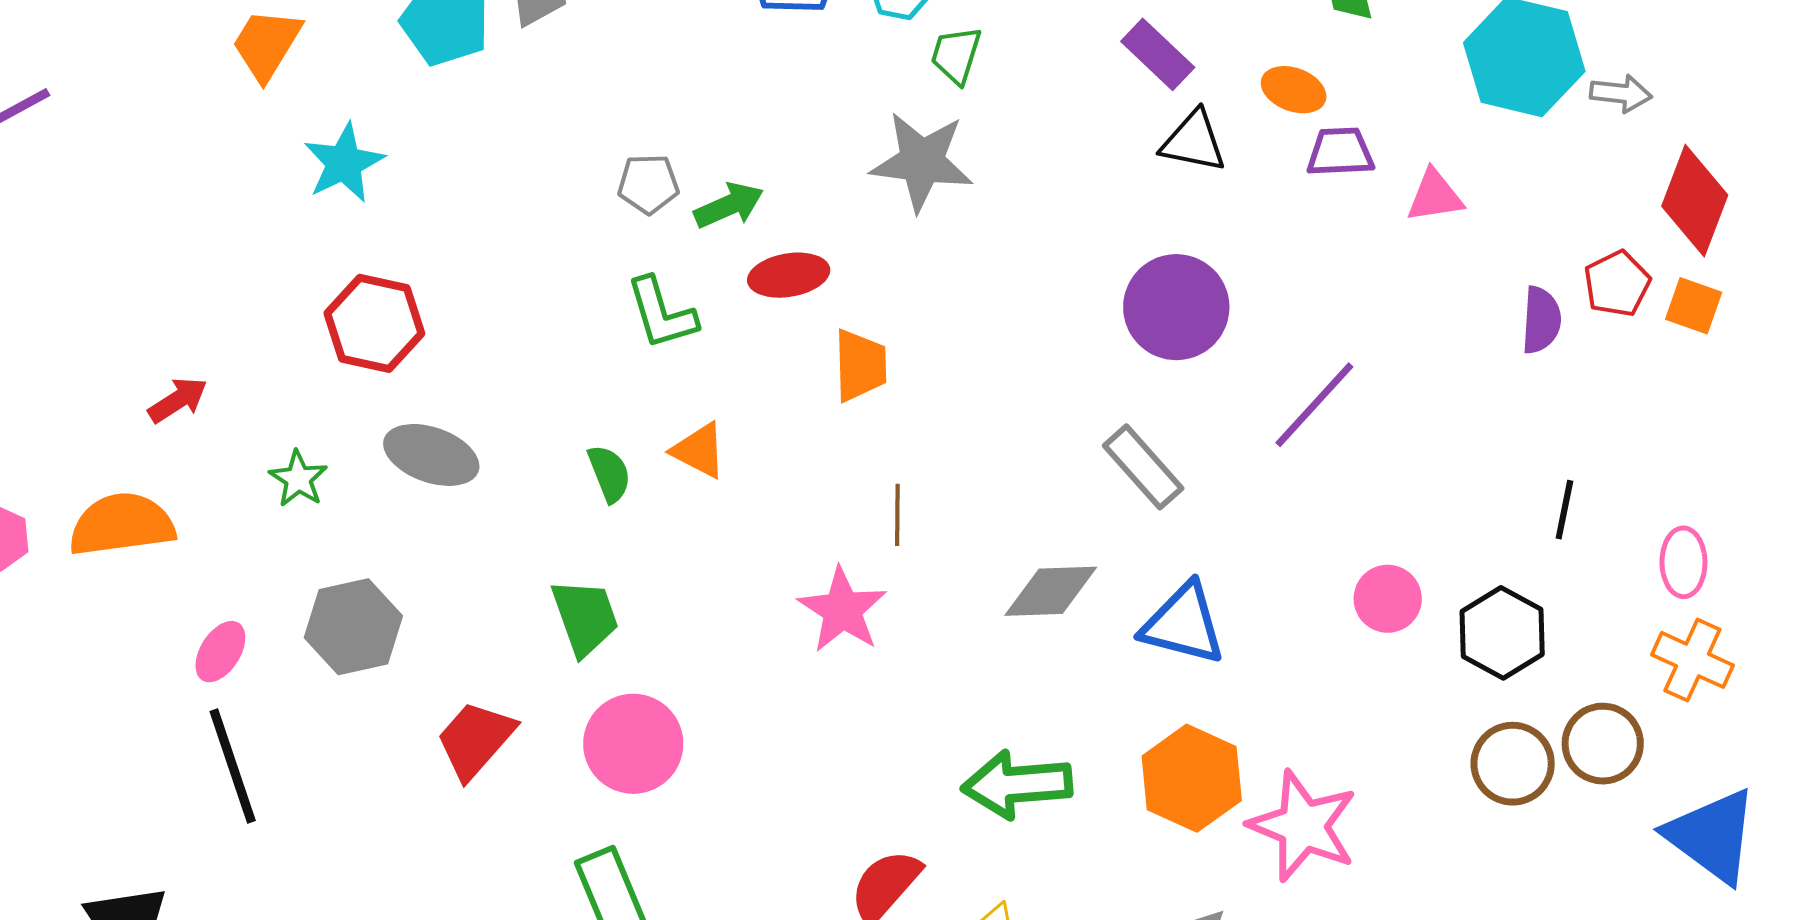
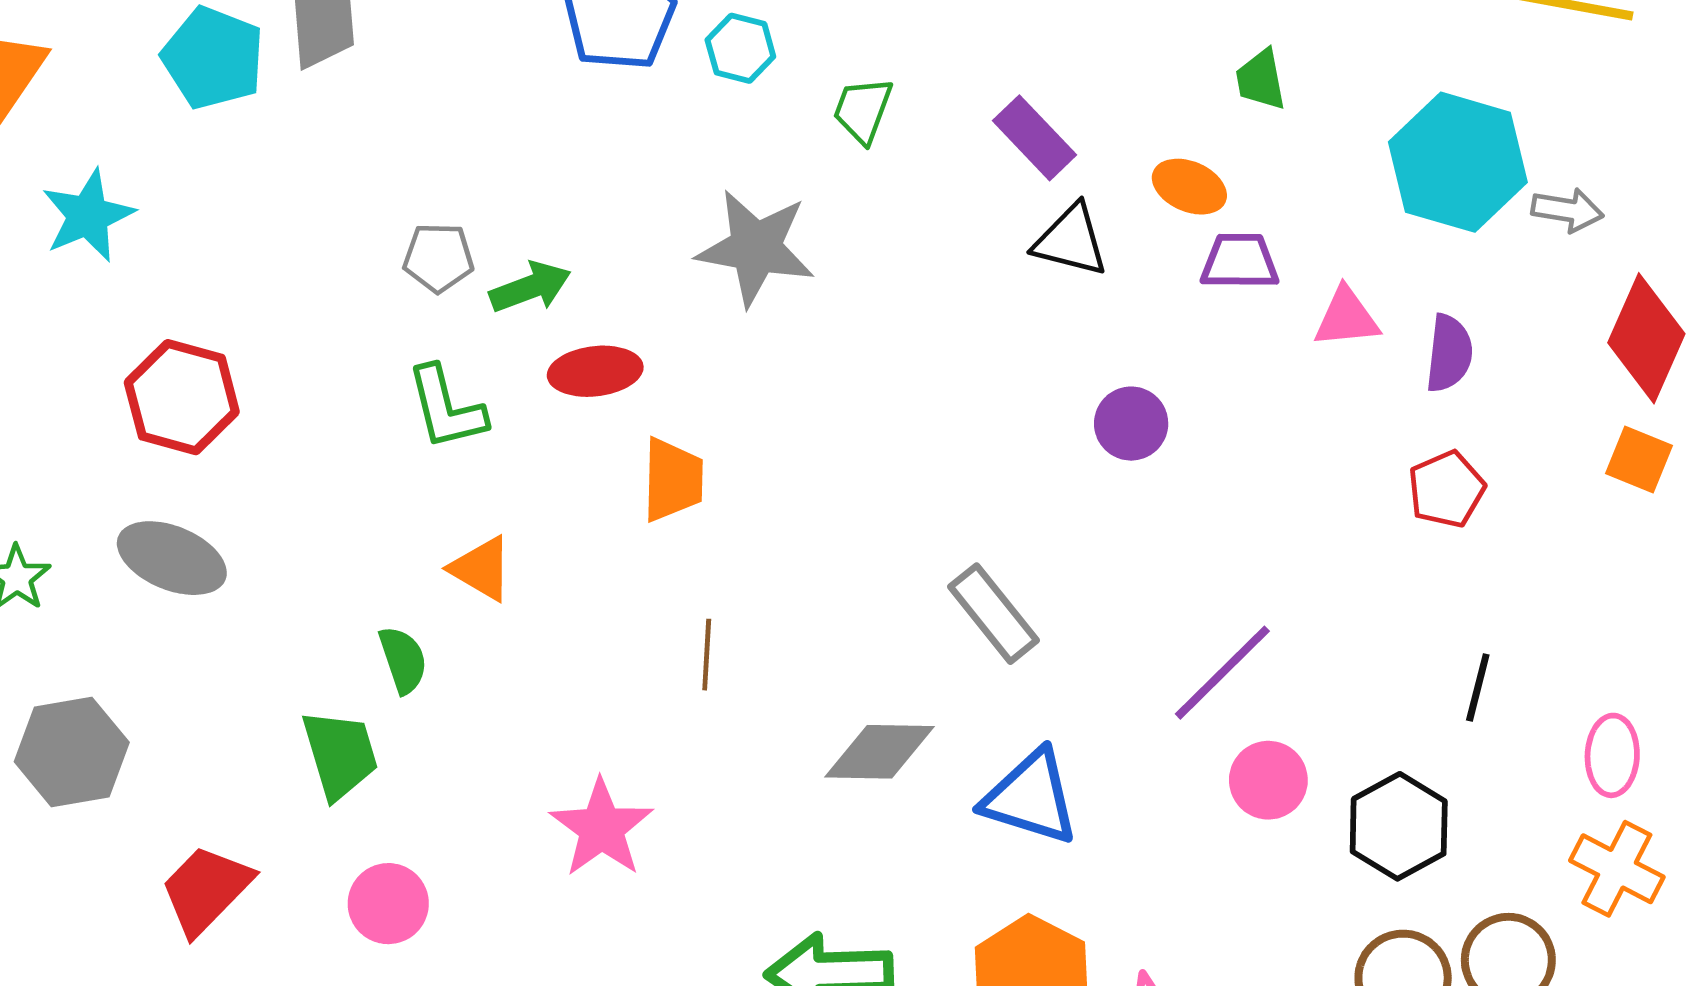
green trapezoid: (956, 55) -> (863, 110), moved
red pentagon: (1617, 284) -> (1446, 489), moved
purple circle: (1176, 307) -> (1131, 424), moved, size x0.6
purple semicircle: (1541, 320) -> (1449, 353), moved
red hexagon: (374, 323) -> (182, 397), moved
purple line: (1314, 405) -> (1222, 673), moved
green semicircle: (609, 474) -> (403, 660), moved
pink star: (842, 610) -> (601, 828), moved
pink circle: (633, 744) -> (388, 904), size x0.7

